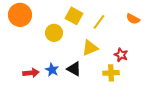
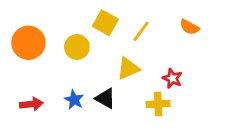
orange circle: (20, 15) -> (28, 43), moved
red arrow: (31, 73) -> (31, 104), moved

